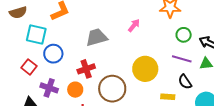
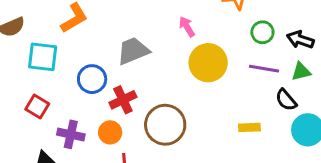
pink arrow: (134, 25) -> (187, 27), turned -64
blue circle: (53, 54) -> (92, 79), moved
yellow circle: (145, 69) -> (208, 63), moved
black semicircle: (185, 82) -> (286, 100), moved

